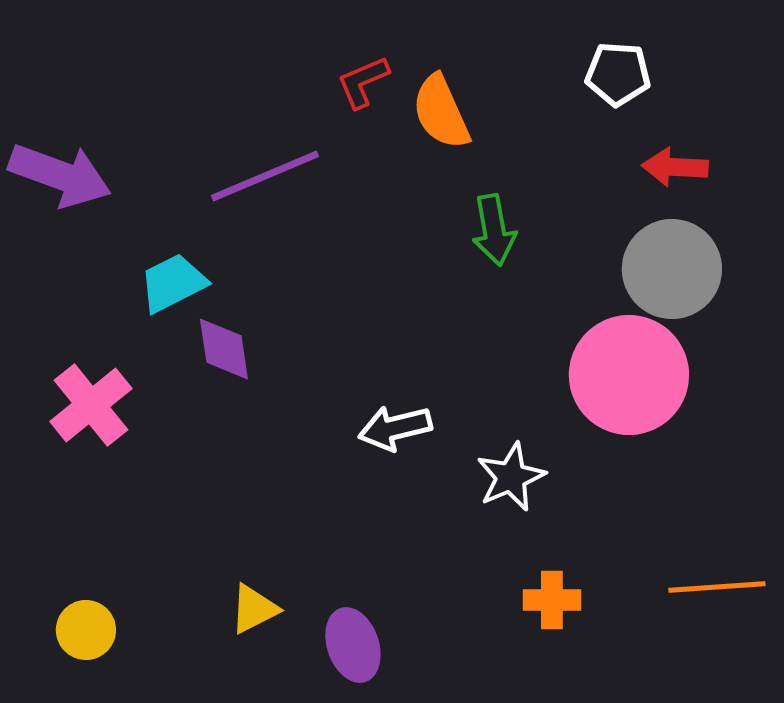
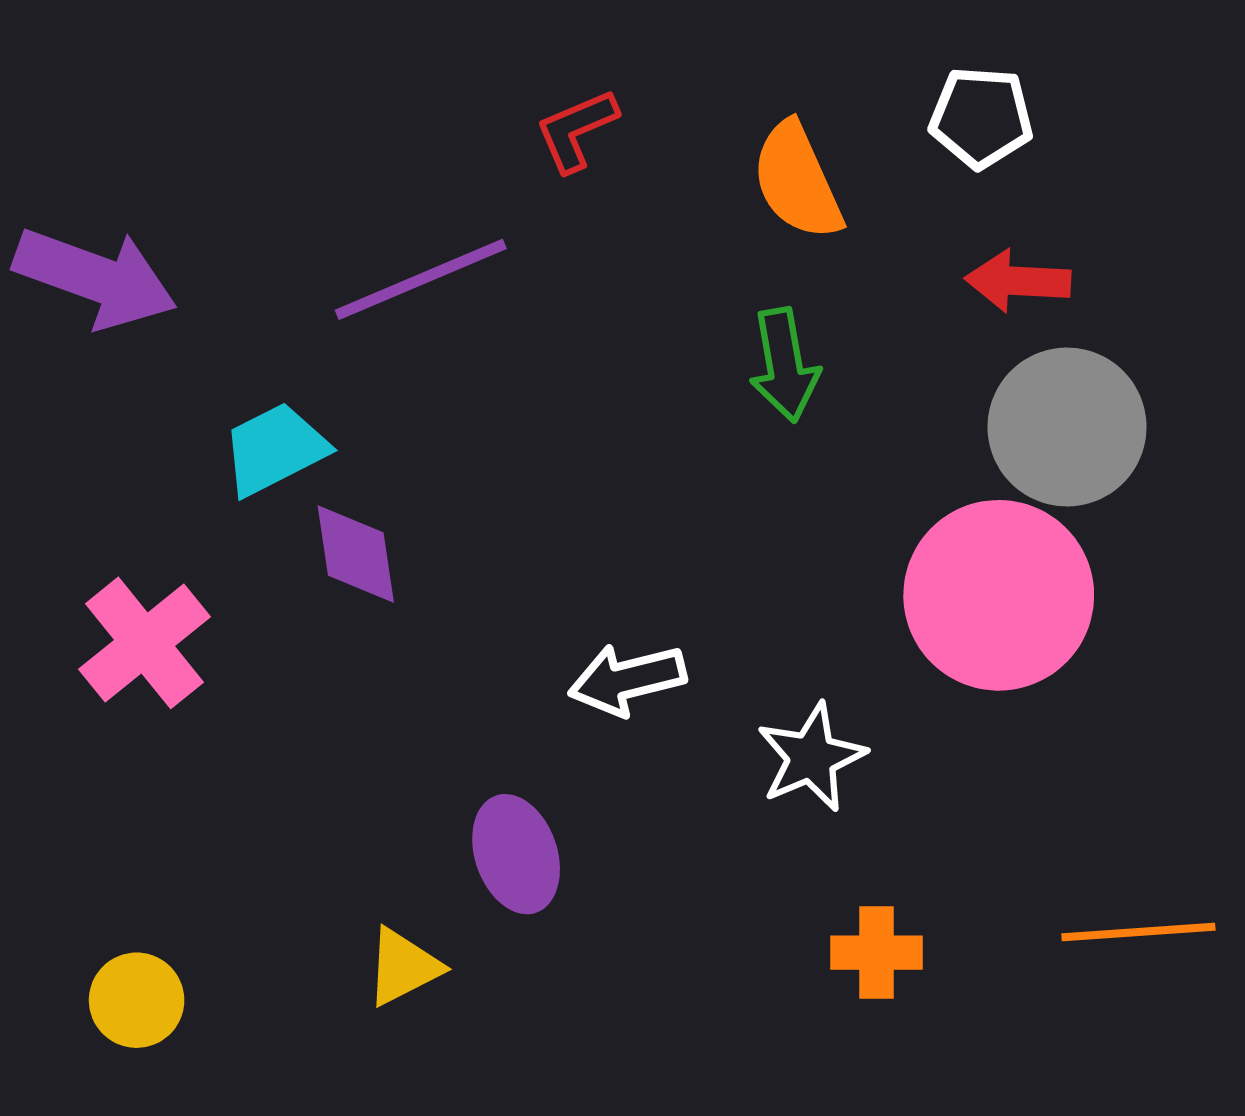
orange semicircle: (441, 112) -> (797, 181), moved
red arrow: (675, 167) -> (1018, 281), moved
purple ellipse: (353, 645) -> (516, 854), moved

